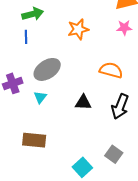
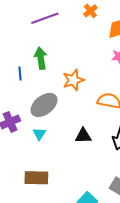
green arrow: (33, 14) -> (41, 58), moved, turned -80
orange star: (78, 29) -> (73, 80), moved

